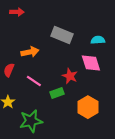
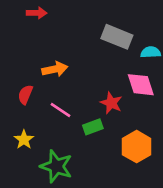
gray rectangle: (62, 35) -> (117, 37), moved
green star: (31, 121) -> (56, 166), turned 30

